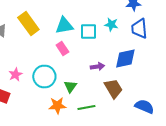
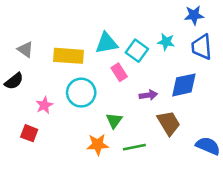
yellow rectangle: (28, 24) -> (68, 56), moved, turned -50
cyan square: (88, 32) -> (137, 51), turned 36
pink rectangle: (62, 48) -> (119, 72), moved
cyan circle: (44, 76) -> (81, 93), moved

